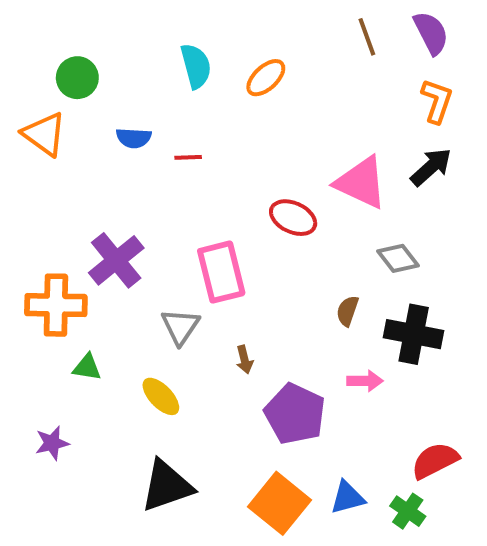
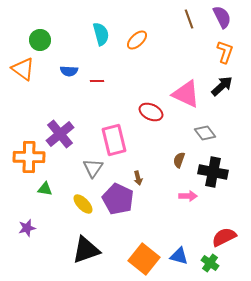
brown arrow: (244, 359) -> (138, 178), moved
purple pentagon: (295, 414) -> (118, 199), moved
blue triangle: (347, 497) -> (179, 256), turned 30

